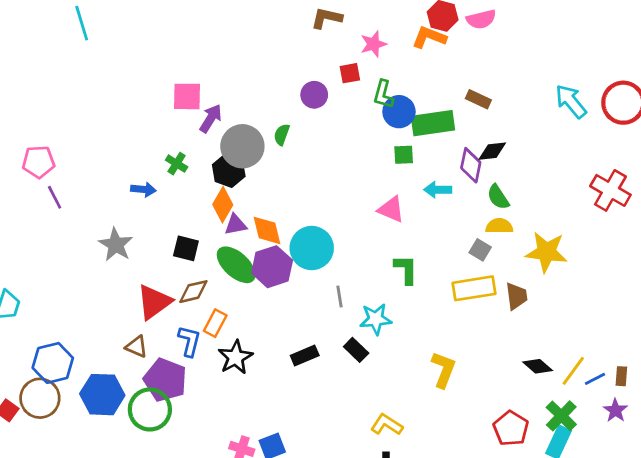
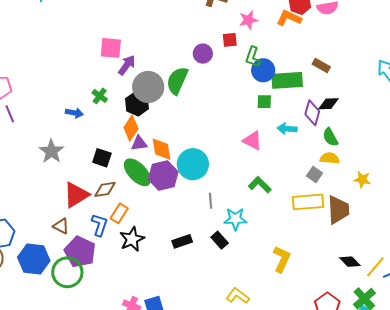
green semicircle: (282, 135) -> (177, 81), size x1.8
yellow star: (546, 252) -> (362, 180), size x0.6
green L-shape: (406, 270) -> (260, 185), turned -50
brown trapezoid: (516, 296) -> (338, 210), size x1.4

